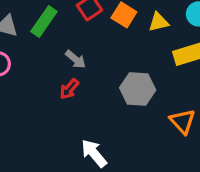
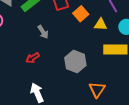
red arrow: (69, 89) -> (33, 58), moved

